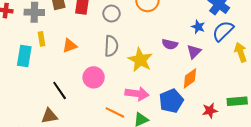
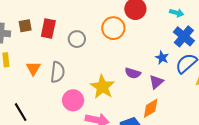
orange triangle: (70, 46) -> (33, 68), turned -42
gray semicircle: (111, 46) -> (58, 72), moved
pink circle: (94, 77) -> (73, 100), moved

